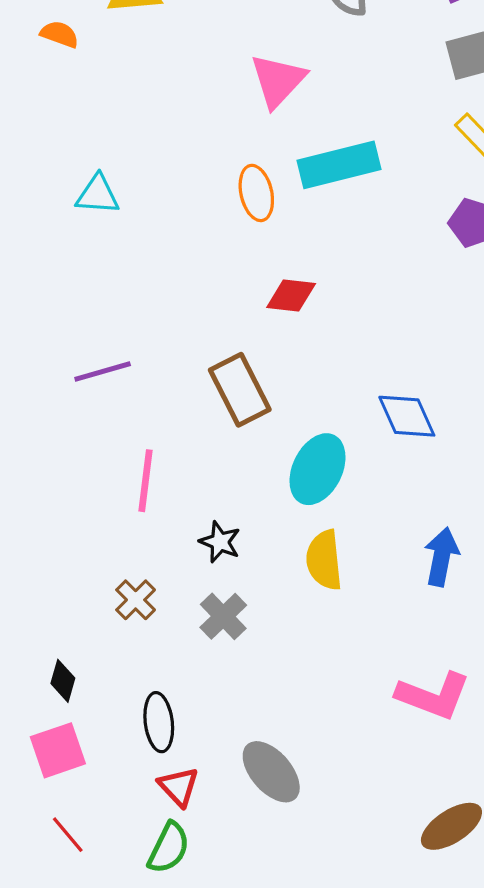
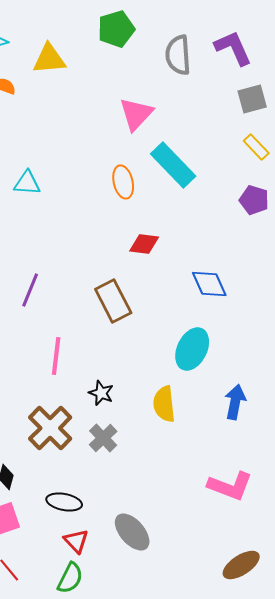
cyan rectangle: (339, 165) -> (173, 165), turned 60
purple line: (103, 372) -> (30, 290), turned -52
blue diamond: (407, 416) -> (209, 284), moved
cyan ellipse: (318, 469) -> (192, 349), moved
brown cross: (136, 600) -> (50, 428), size x1.8
black ellipse: (159, 722) -> (64, 502), turned -72

